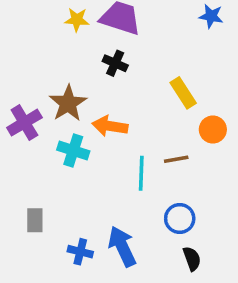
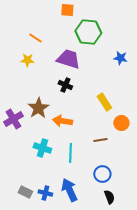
yellow star: (77, 20) -> (27, 60), moved
cyan cross: (73, 150) -> (42, 148), moved
cyan line: (141, 173) -> (70, 153), moved
gray rectangle: (35, 220) -> (25, 192), moved, turned -64

